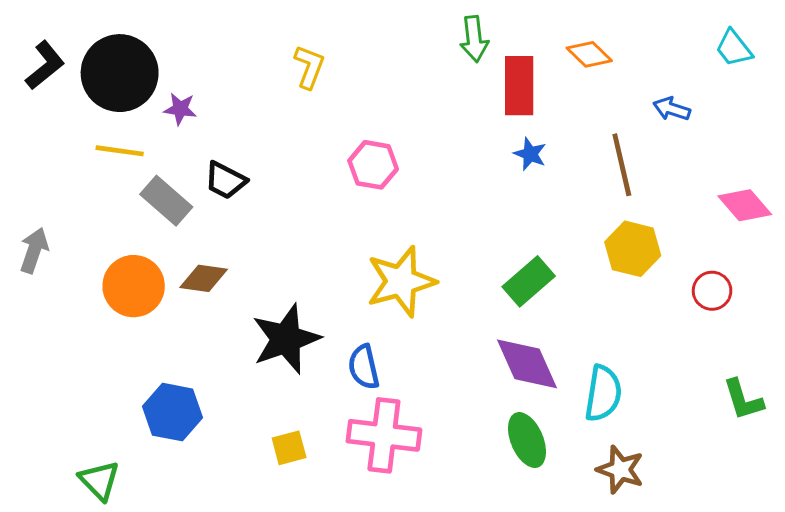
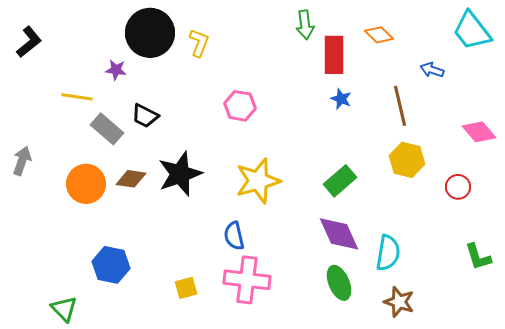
cyan trapezoid: (734, 48) -> (472, 31), size x1.6
black circle: (120, 73) -> (150, 33), moved
black star: (286, 339) -> (180, 174), moved

